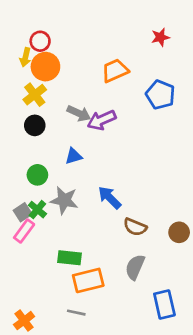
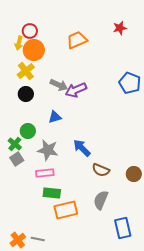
orange trapezoid: (115, 71) -> (77, 40), moved
blue pentagon: (160, 95) -> (130, 83), moved
green cross: (37, 210) -> (15, 144), moved
pink rectangle: (24, 231) -> (45, 173), moved, turned 48
gray line: (76, 313) -> (38, 239), moved

